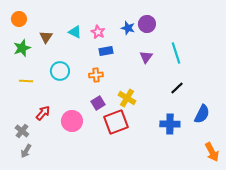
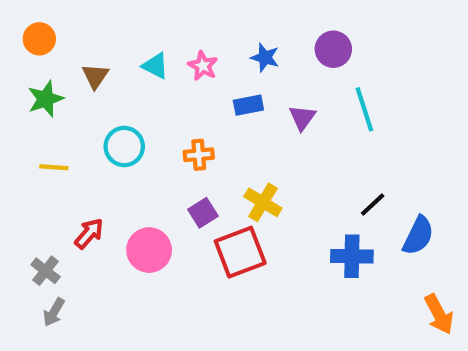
purple circle: (147, 24) -> (333, 49), moved
blue rectangle: (106, 51) -> (248, 105), moved
black line: (177, 88) -> (373, 204), moved

